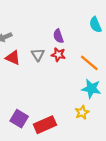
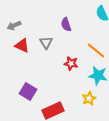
red star: (58, 55) -> (71, 64), moved
purple square: (19, 119) -> (28, 92), moved

